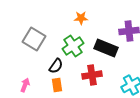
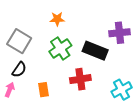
orange star: (81, 18) -> (57, 19), moved
black semicircle: (56, 66) -> (19, 70), moved

